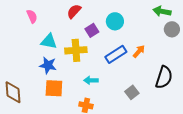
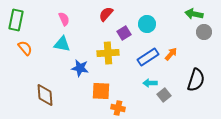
cyan triangle: (49, 41) -> (62, 44), moved
cyan arrow: (91, 80) -> (150, 83), moved
orange square: (54, 88) -> (101, 91), moved

